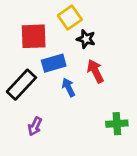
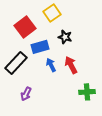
red square: (34, 36) -> (25, 27), turned -35
black star: (86, 39) -> (65, 37), moved
red arrow: (95, 71) -> (71, 65), moved

